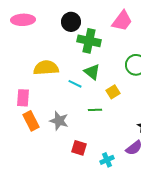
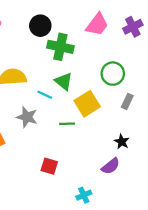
yellow square: (113, 92) -> (87, 104), size x1.6
gray star: (59, 121) -> (27, 117), moved
cyan cross: (107, 160) -> (84, 195), moved

